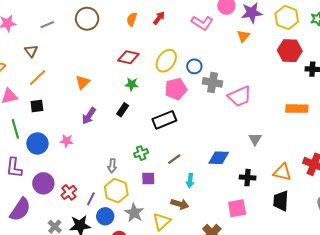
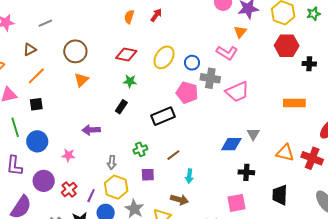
brown circle: (87, 19) -> (75, 51), moved
pink L-shape: (202, 23) -> (227, 53), moved
brown triangle: (31, 51) -> (30, 50), turned 40
pink pentagon: (176, 89) -> (187, 93), moved, turned 30
purple arrow: (89, 116) -> (91, 130), moved, turned 54
pink star: (67, 141) -> (68, 155), moved
blue diamond: (219, 158) -> (231, 144), moved
orange triangle: (282, 172) -> (285, 153), moved

